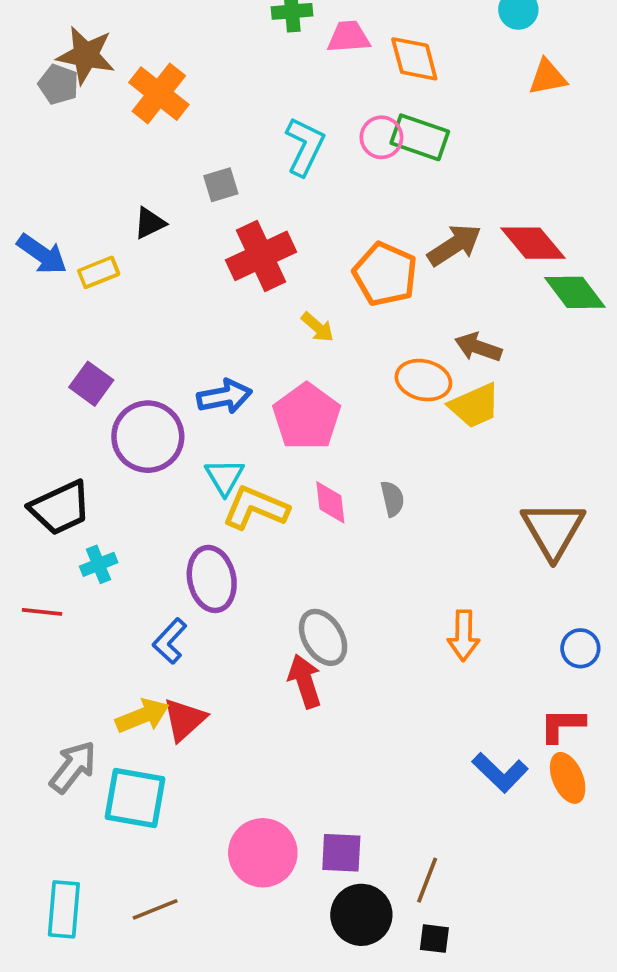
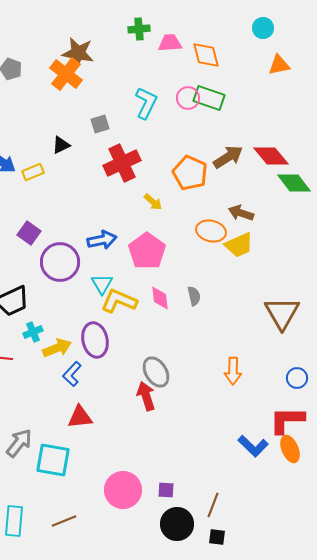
brown star: (86, 55) -> (78, 53), moved
yellow arrow: (142, 716) -> (57, 348), moved
red triangle: (184, 720) -> (80, 417), turned 36
red L-shape: (562, 725) -> (287, 420), size x1.4
purple square: (341, 853) -> (166, 490), size x0.7

